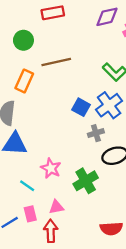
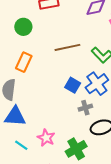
brown line: (56, 62) -> (67, 47), moved
cyan line: (27, 186) -> (21, 145), moved

